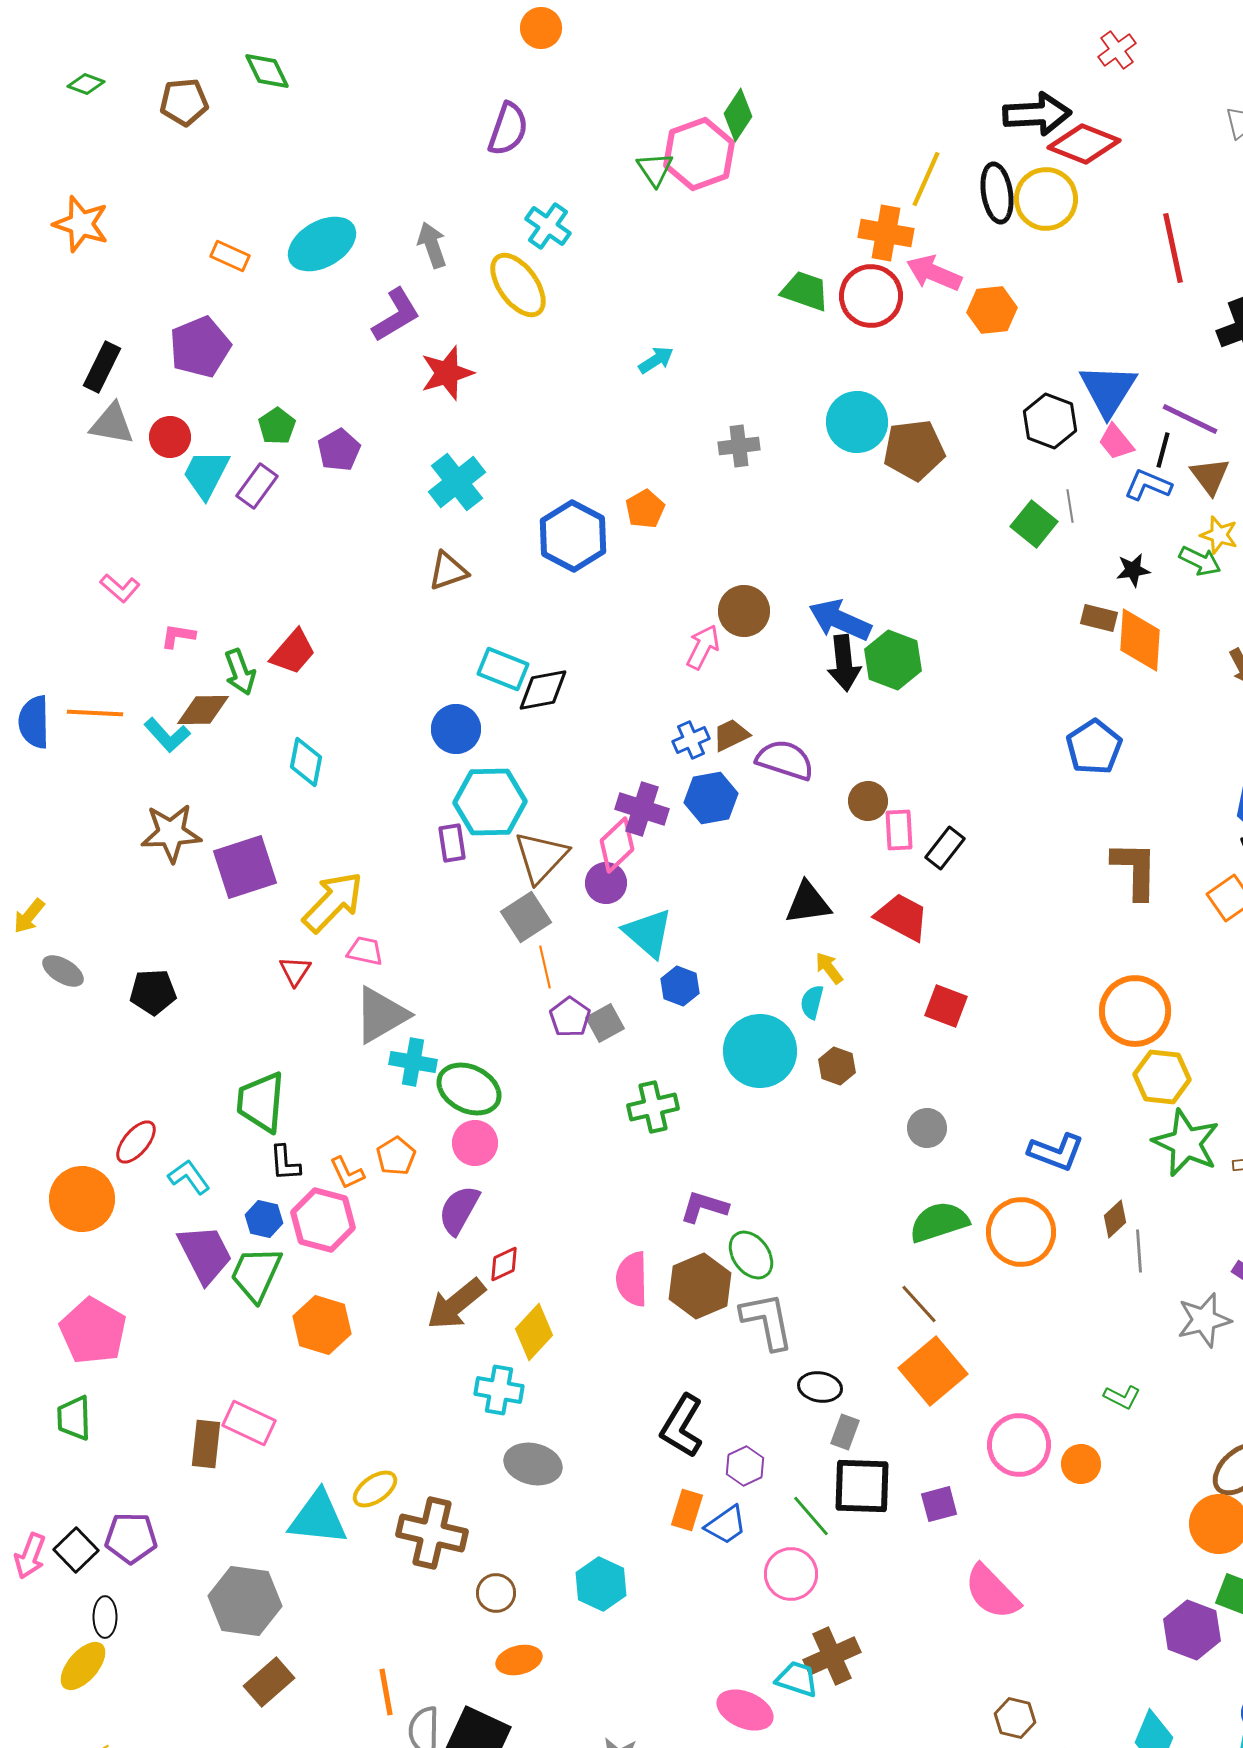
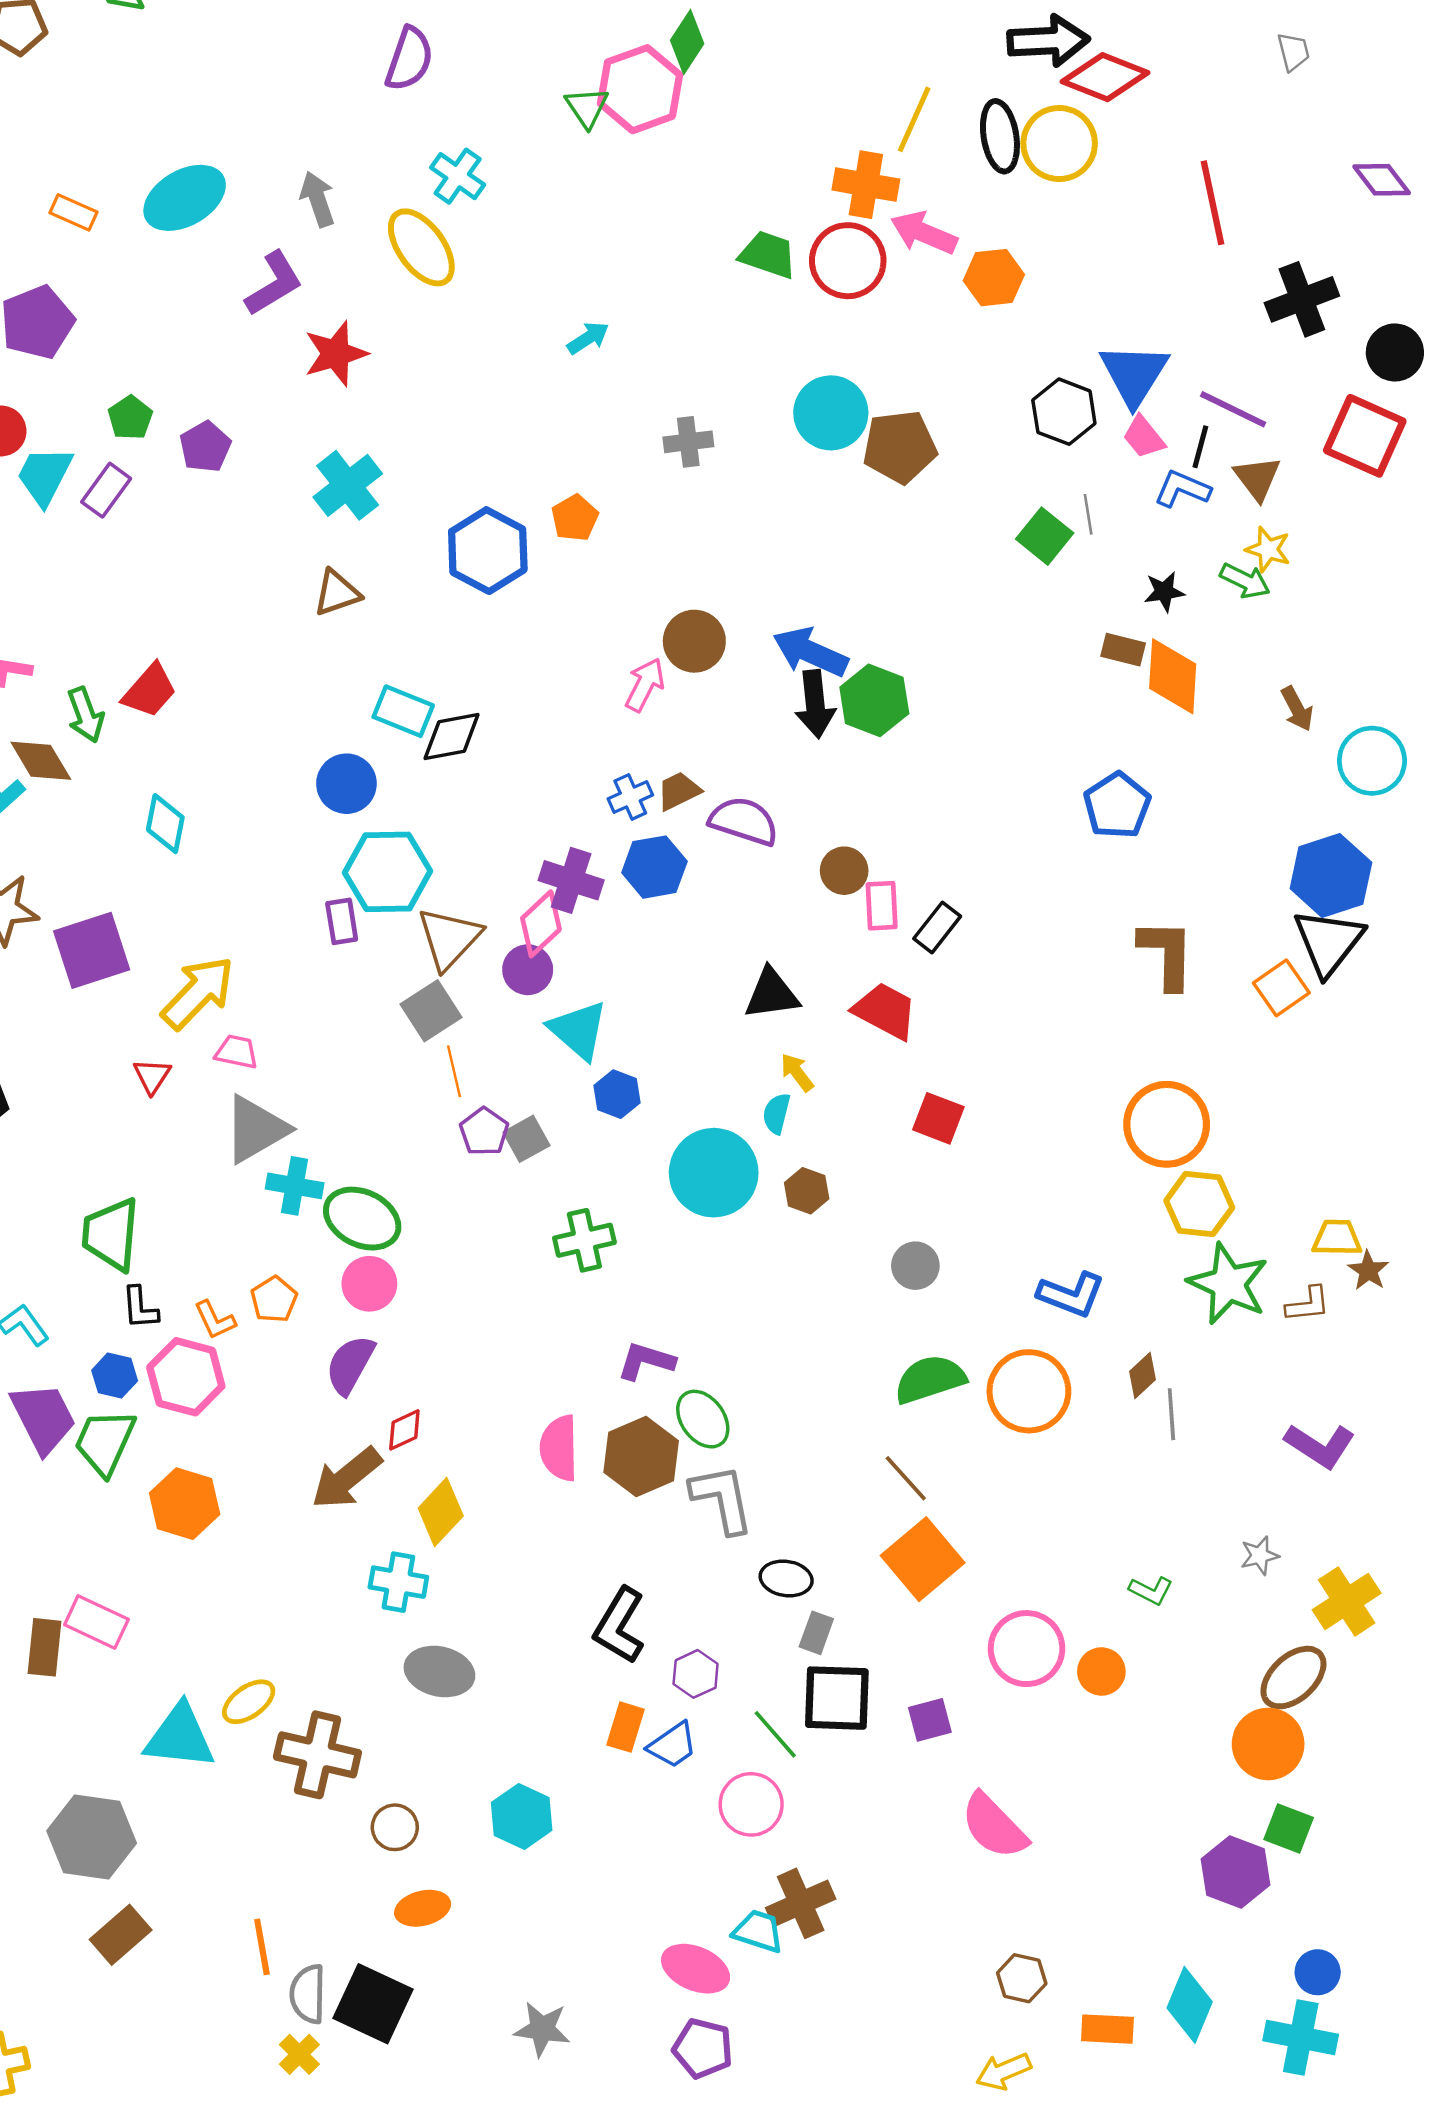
brown diamond: (203, 710) -> (41, 761), turned 60
gray star: (1204, 1320) -> (1260, 1556), moved, size x0.6

